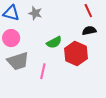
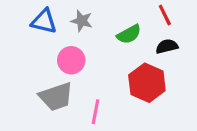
pink circle: (11, 38) -> (71, 60), moved
green semicircle: (54, 42) -> (129, 34), moved

